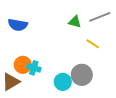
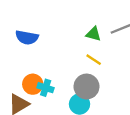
yellow line: (93, 44) -> (94, 60), moved
gray circle: (82, 75) -> (87, 87), moved

